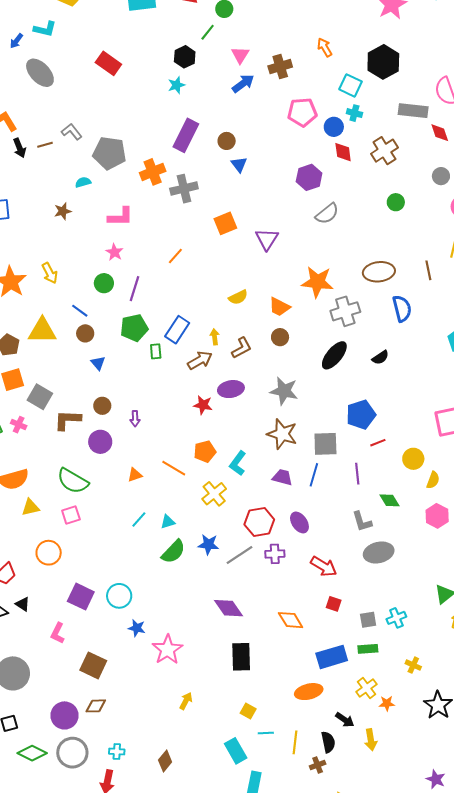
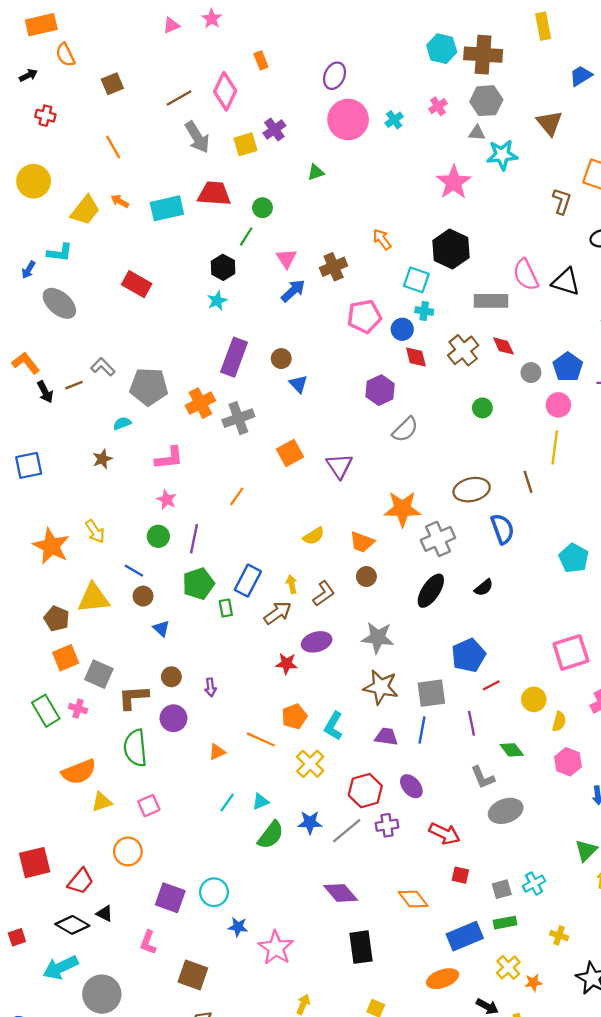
red diamond: (440, 133) -> (503, 346), moved
green semicircle: (73, 481) -> (135, 748), moved, turned 60

